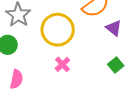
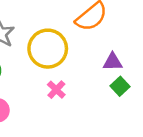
purple triangle: (114, 28) -> (113, 62), moved, turned -36

